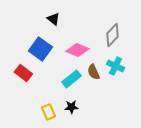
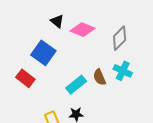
pink diamond: (77, 50) -> (83, 30), moved

